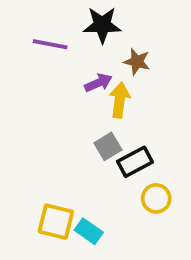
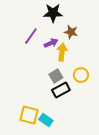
purple line: (50, 44) -> (31, 36), moved, turned -66
black rectangle: (135, 162) -> (61, 90), moved
yellow circle: (156, 198) -> (81, 75), moved

